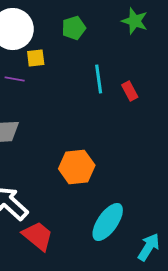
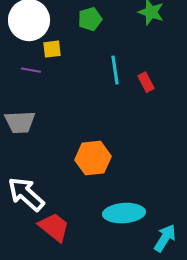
cyan ellipse: (108, 222) -> (124, 213), turned 51

